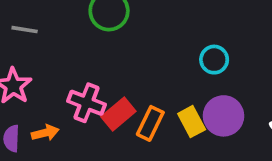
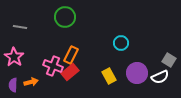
purple circle: (223, 116) -> (137, 73), moved
orange rectangle: (150, 123) -> (71, 55), moved

